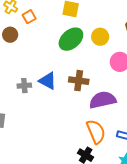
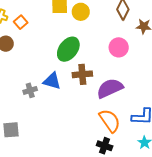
yellow circle: (100, 37) -> (81, 12), moved
green ellipse: (71, 39) -> (68, 49), moved

